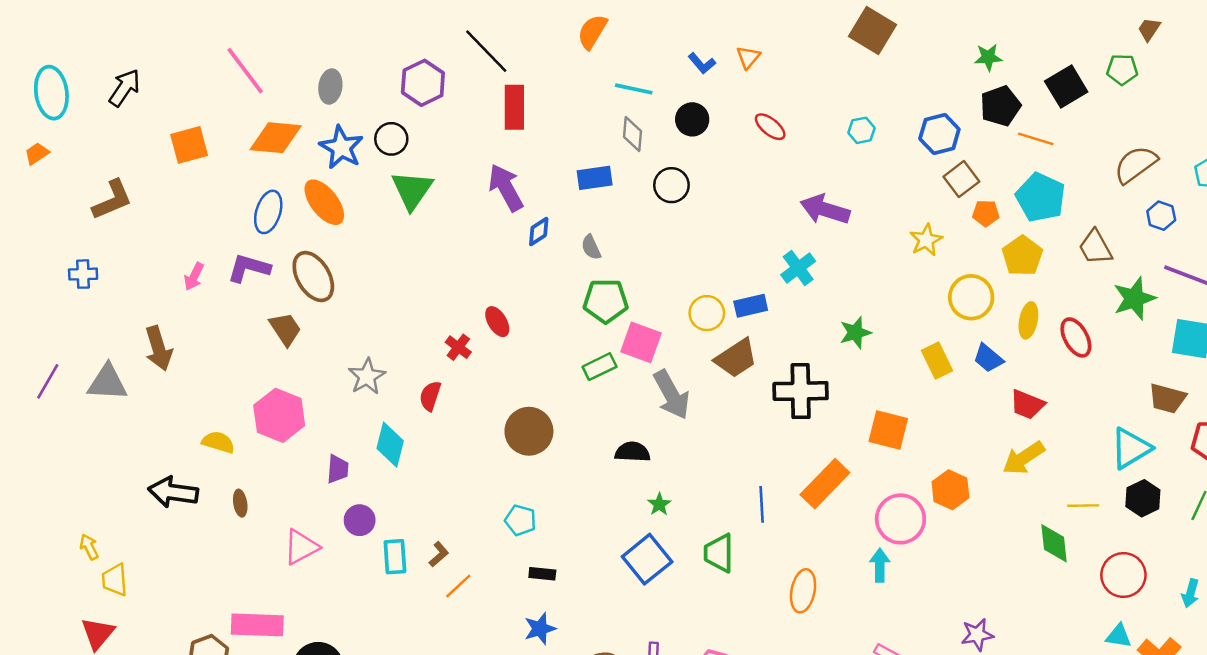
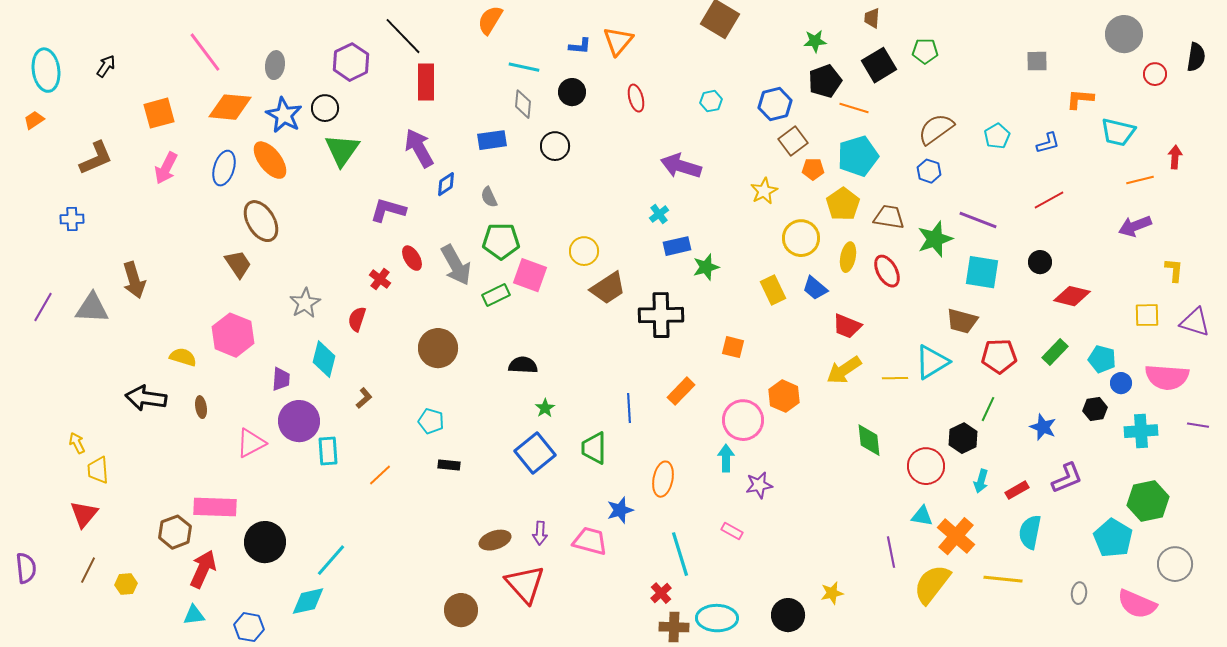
brown trapezoid: (1149, 29) -> (872, 18), moved, turned -30
orange triangle: (748, 57) -> (618, 41), size x1.5
blue L-shape: (702, 63) -> (580, 46), turned -45
black arrow: (124, 88) -> (106, 66), size x0.7
red ellipse: (770, 127) -> (636, 98), turned 36
cyan pentagon: (1041, 197) -> (858, 156), turned 30
blue hexagon: (1161, 216) -> (929, 171), moved
brown trapezoid: (1095, 247) -> (889, 217), moved, turned 128
purple L-shape: (249, 268) -> (388, 210), moved
cyan cross: (798, 268) -> (659, 214), size x0.7
pink arrow: (194, 277) -> (166, 168), moved, size x1.4
blue rectangle: (751, 306) -> (677, 246), moved
gray arrow: (671, 395) -> (456, 265), moved
orange square: (888, 430) -> (733, 347), size x0.7
orange rectangle: (825, 484) -> (681, 391), size x0.7
black hexagon: (1143, 498) -> (963, 438), moved
yellow line: (1083, 506) -> (895, 378), moved
purple circle: (360, 520) -> (299, 421), size x1.6
brown L-shape: (439, 554) -> (364, 398), moved
blue star: (540, 629) -> (620, 510), moved
purple star: (977, 635) -> (759, 485), moved

